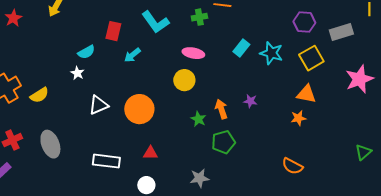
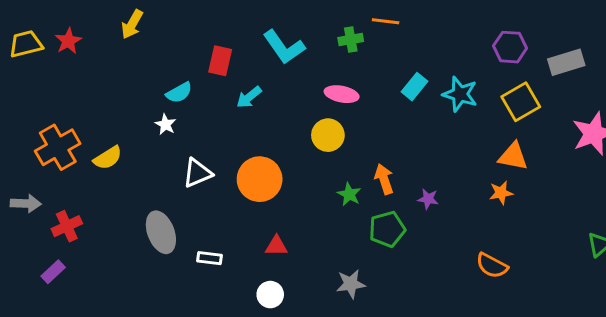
purple star: (250, 101) -> (428, 199), moved
gray ellipse: (50, 144) -> (161, 232), moved
white rectangle: (106, 161) -> (210, 258), size x0.6

